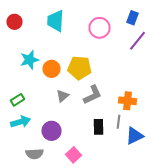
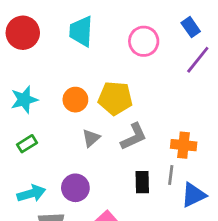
blue rectangle: (132, 18) -> (191, 27), turned -56
red circle: (14, 22) -> (23, 33), size x1.5
cyan star: (30, 60) -> (24, 100), moved
cyan arrow: (20, 122) -> (31, 193), moved

